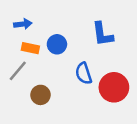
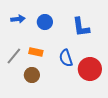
blue circle: (57, 44) -> (45, 22), moved
orange rectangle: (30, 48) -> (36, 52), moved

